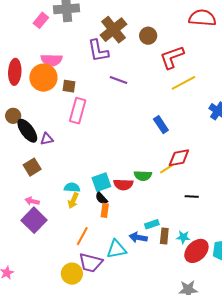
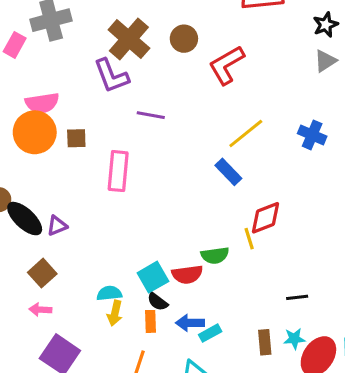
yellow line: (183, 83) -> (246, 134), moved
pink rectangle: (78, 111) -> (118, 171), moved
yellow line: (166, 169) -> (249, 239), turned -64
black line: (192, 197) -> (297, 297), moved
pink arrow: (32, 201) -> (40, 310), moved
orange rectangle: (105, 210) -> (150, 321), moved
cyan rectangle: (152, 224) -> (210, 333), moved
blue arrow: (138, 237) -> (190, 323), moved

